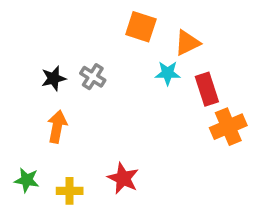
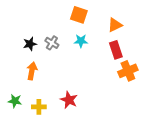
orange triangle: (187, 43) -> (115, 25), moved
cyan star: (168, 73) -> (81, 41), moved

